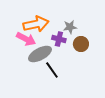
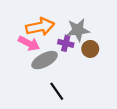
gray star: (70, 27) -> (78, 30), size x1.5
black line: (52, 70) -> (57, 91), moved

